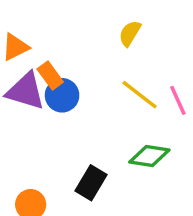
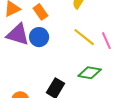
orange rectangle: (50, 76) -> (40, 12), moved

